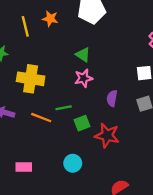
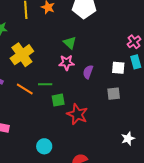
yellow cross: (31, 79) -> (22, 55), turned 35
purple semicircle: (112, 98) -> (88, 72), moved
cyan circle: (73, 163) -> (44, 146), moved

